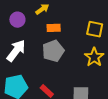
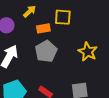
yellow square: (95, 29) -> (63, 17), moved

